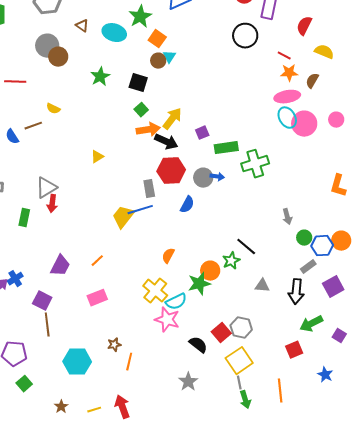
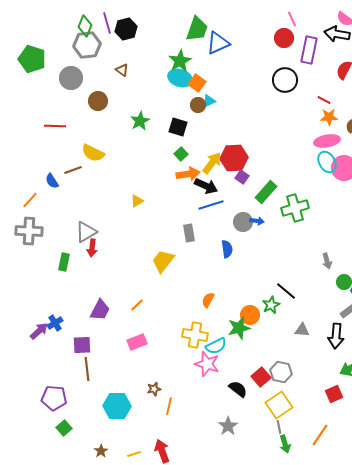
cyan ellipse: (114, 33) -> (180, 78), moved
gray circle: (47, 46) -> (71, 78), moved
cyan triangle: (169, 57) -> (209, 101), turned 32
yellow semicircle: (53, 109) -> (93, 153), size x1.6
purple square: (202, 133) -> (242, 177), turned -32
green rectangle: (226, 148) -> (266, 192), turned -40
red hexagon: (171, 171) -> (234, 158), moved
blue semicircle: (187, 205) -> (227, 249), turned -36
blue line: (140, 210) -> (211, 205), moved
yellow cross: (155, 291) -> (195, 335), turned -30
purple square: (42, 301) -> (82, 345), turned -30
orange line: (280, 391) -> (320, 435), turned 40

